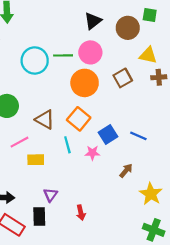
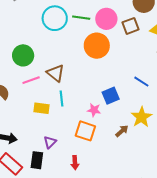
brown square: (123, 78) -> (131, 26), moved
orange square: (79, 119) -> (85, 131), moved, turned -30
blue line: (138, 136) -> (141, 82), moved
pink line: (19, 142) -> (31, 80), moved
cyan line: (67, 145) -> (61, 98), moved
yellow star: (151, 194) -> (141, 117), moved

